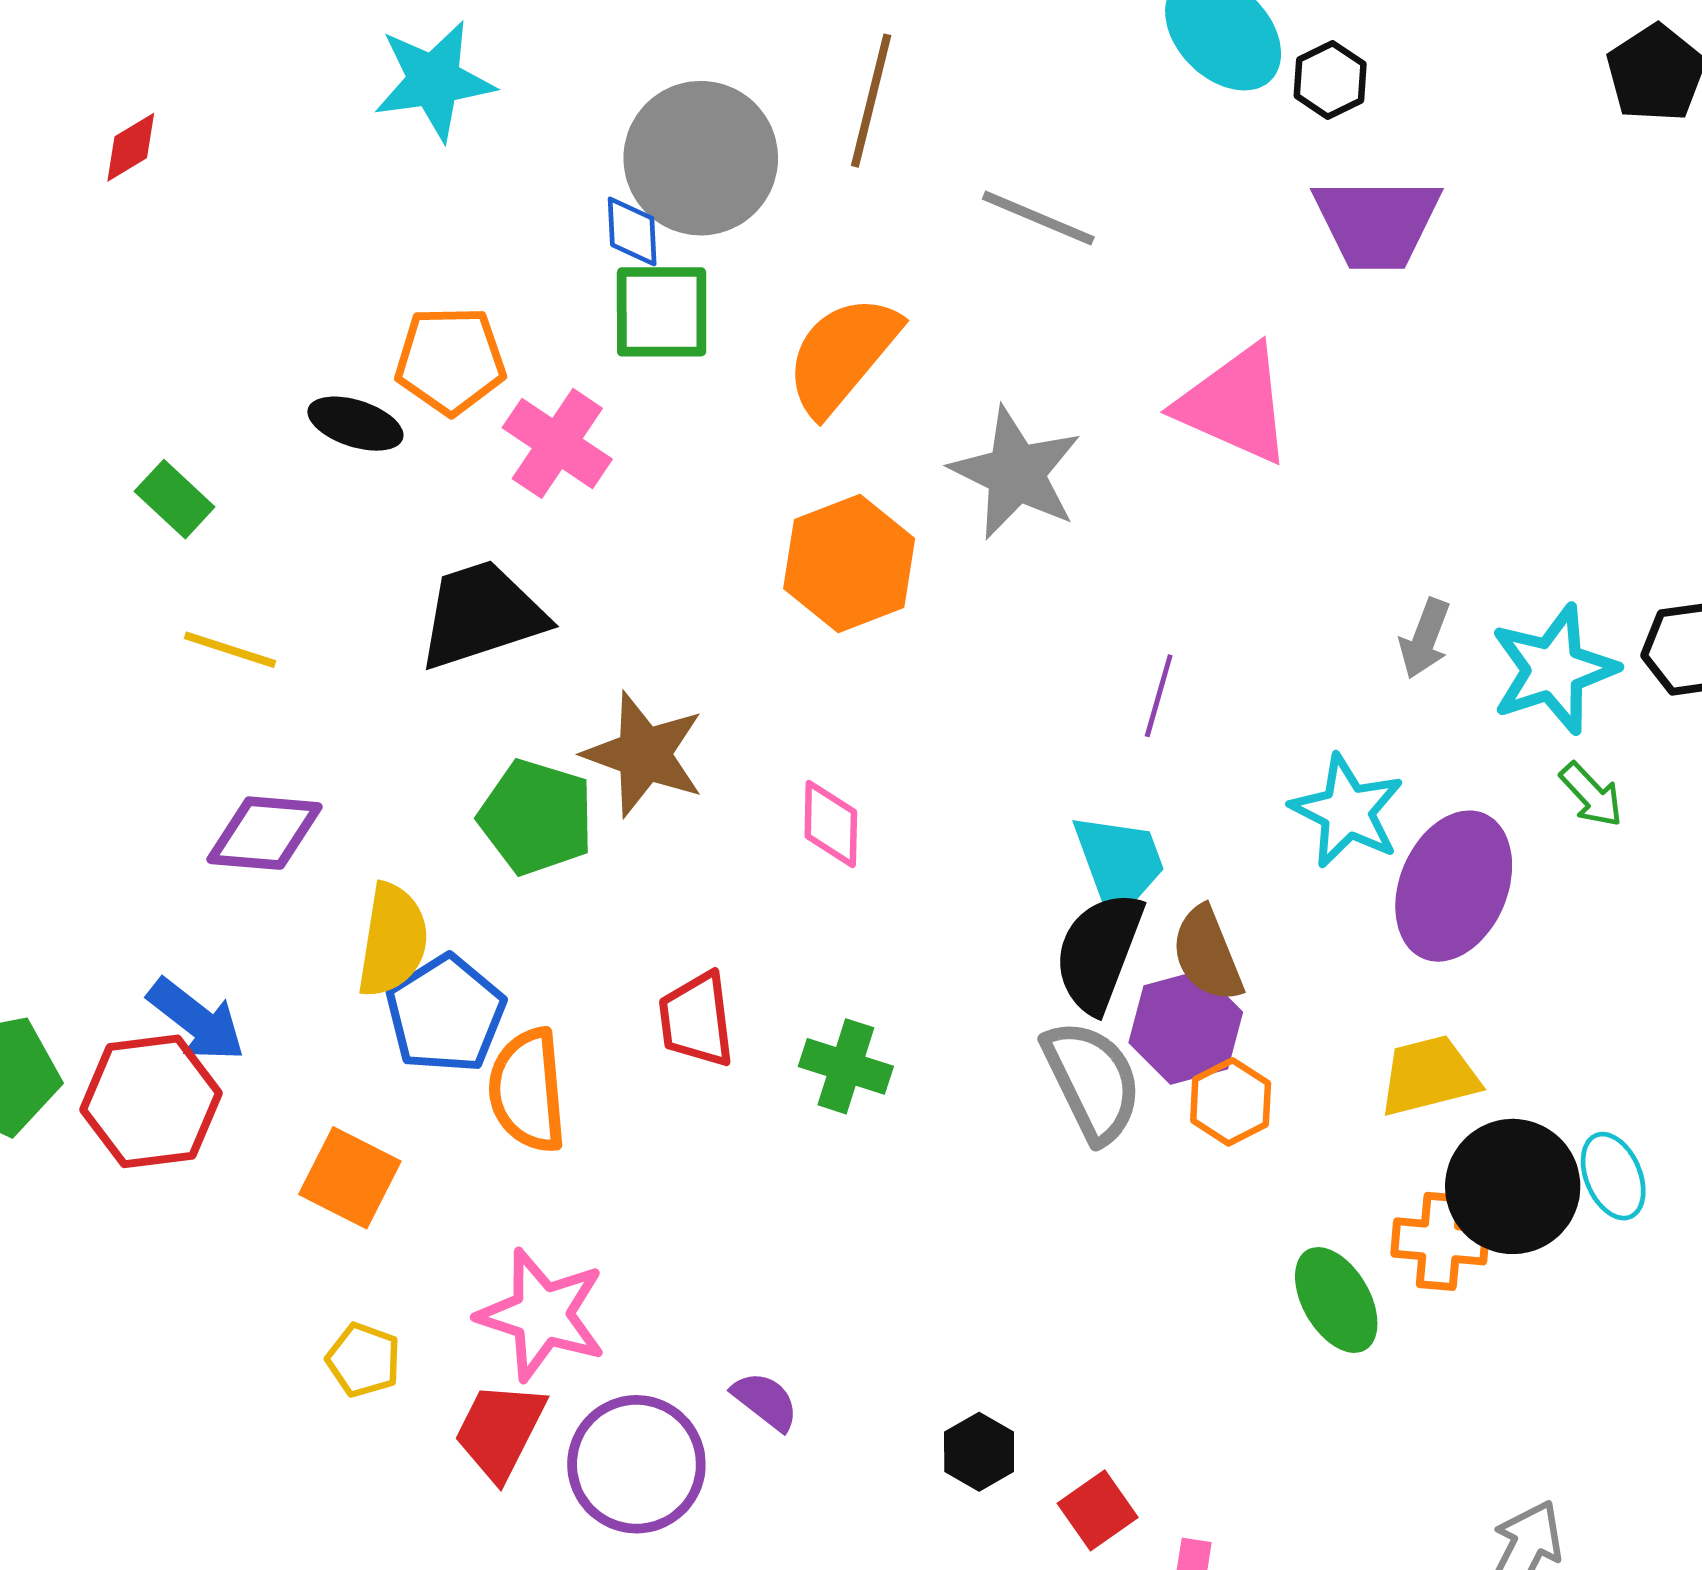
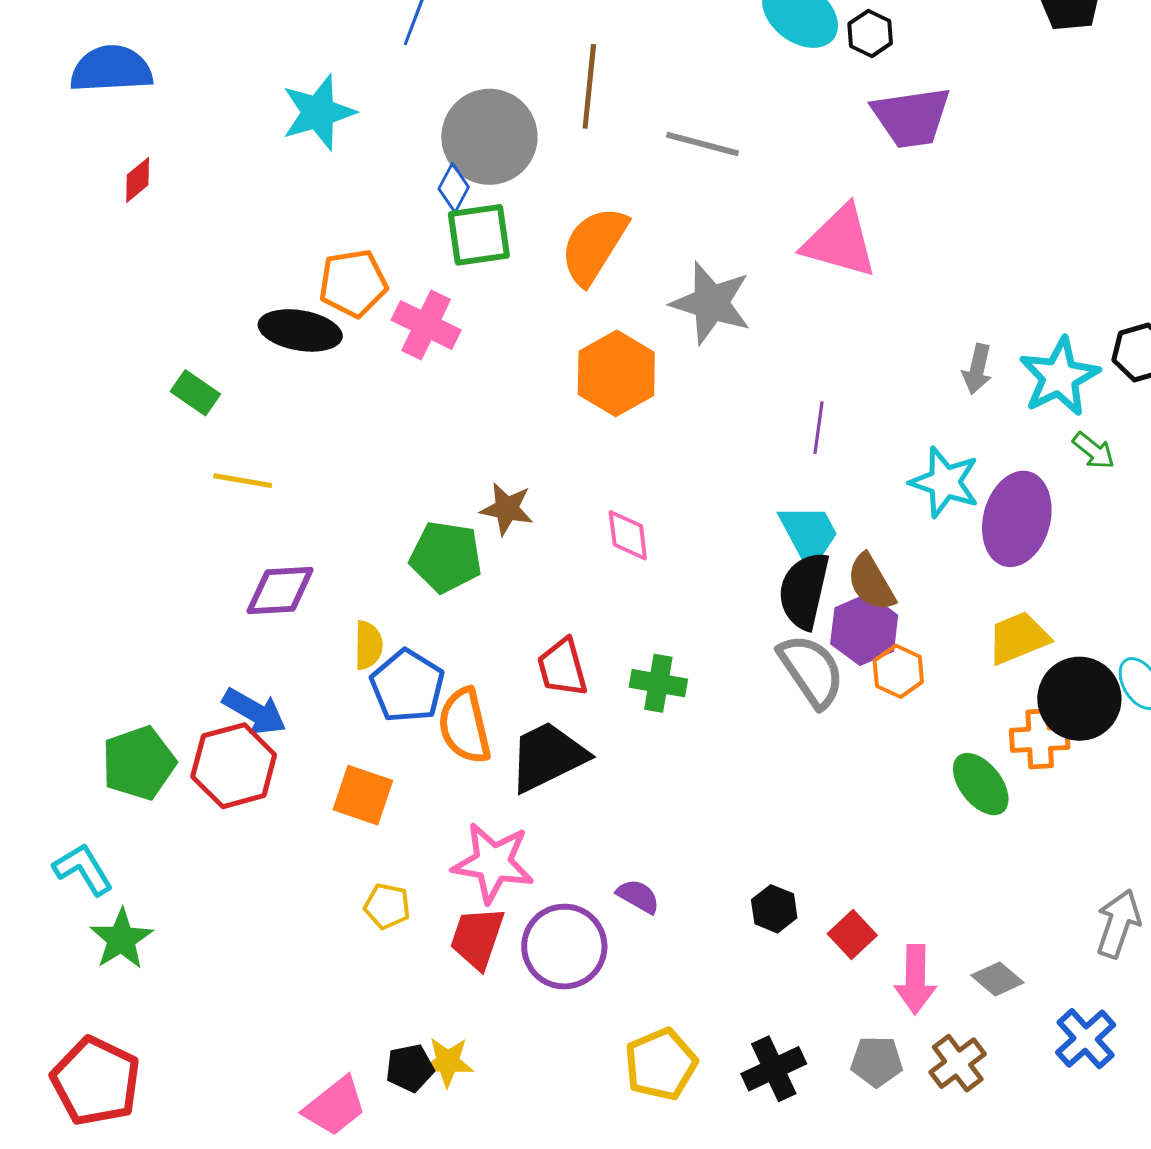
blue diamond: (632, 231) -> (454, 188), turned 39
black ellipse: (355, 424) -> (300, 330), size x1.4
black trapezoid: (482, 615) -> (548, 757), moved
brown star: (644, 754) -> (507, 509), size x0.7
yellow semicircle: (393, 940) -> (368, 645), size x0.7

